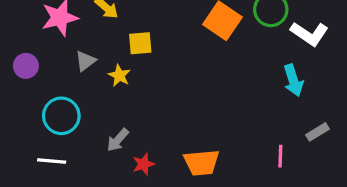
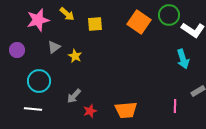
yellow square: (140, 43) -> (95, 24), moved

